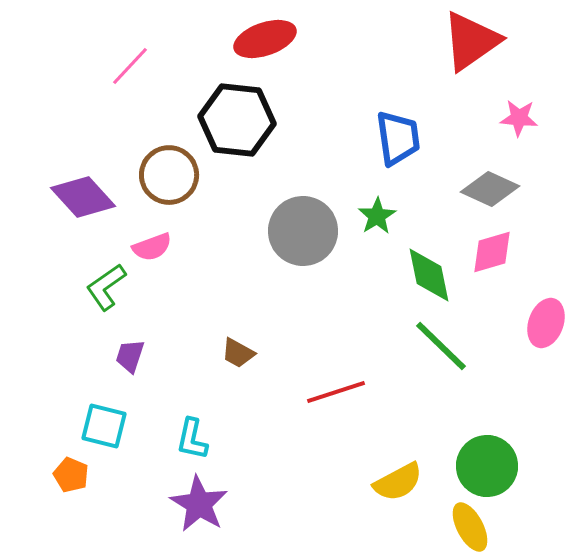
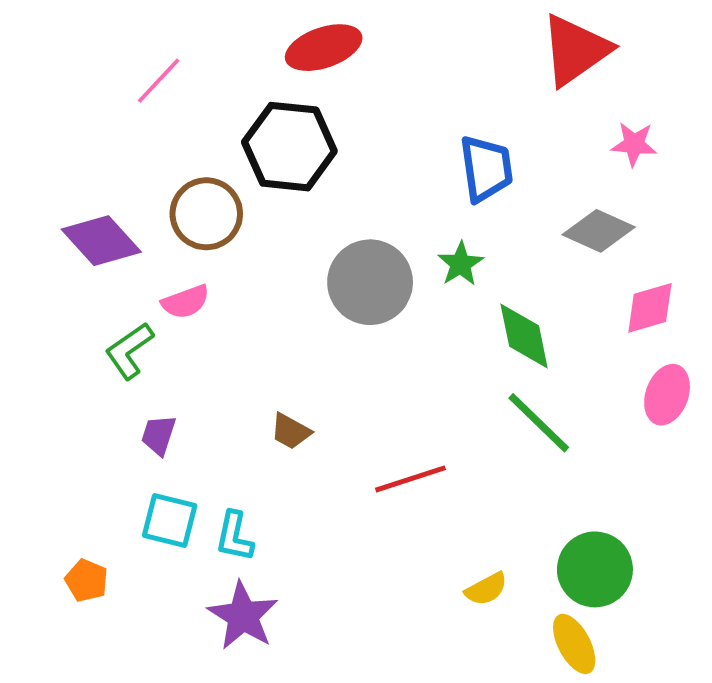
pink diamond: (492, 252) -> (650, 308), moved
cyan square: (104, 426) -> (170, 521), moved
yellow semicircle: (398, 482) -> (486, 589), size x0.7

